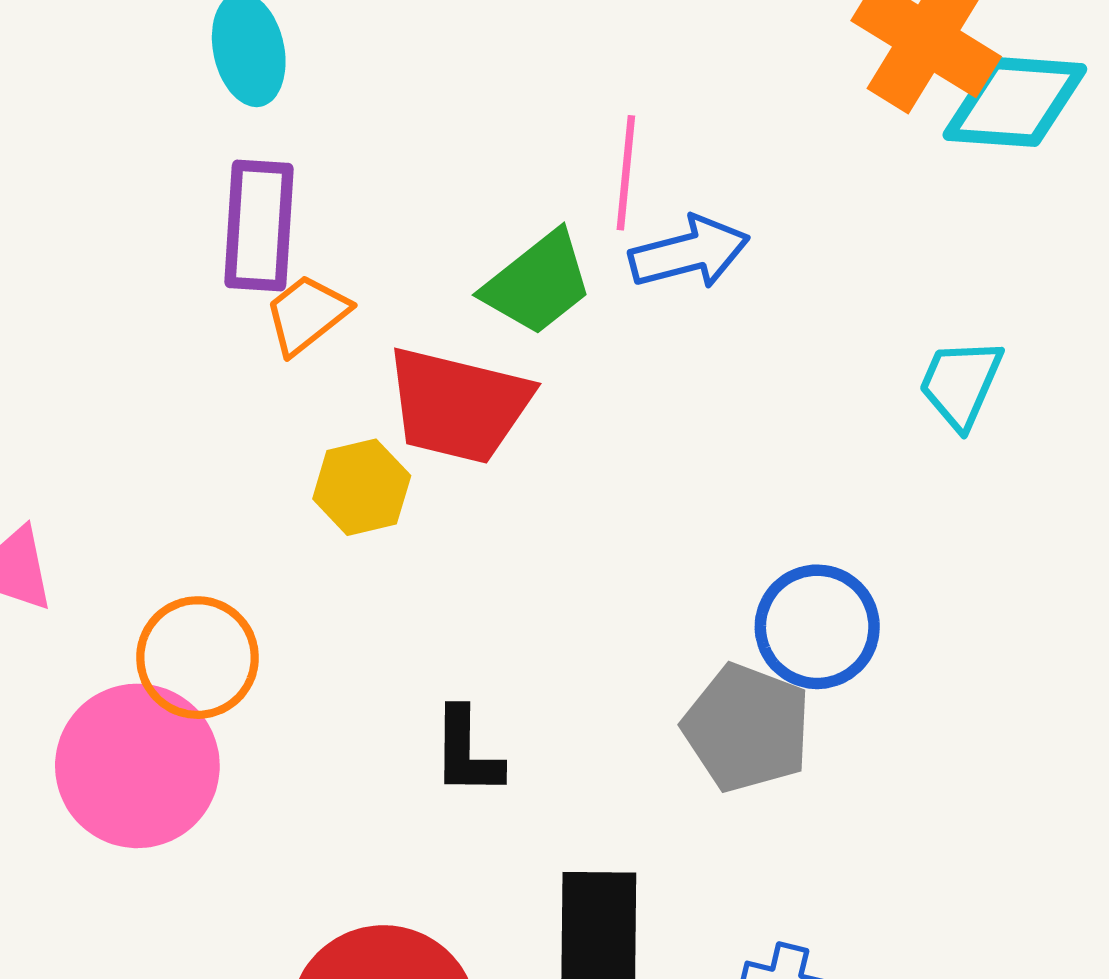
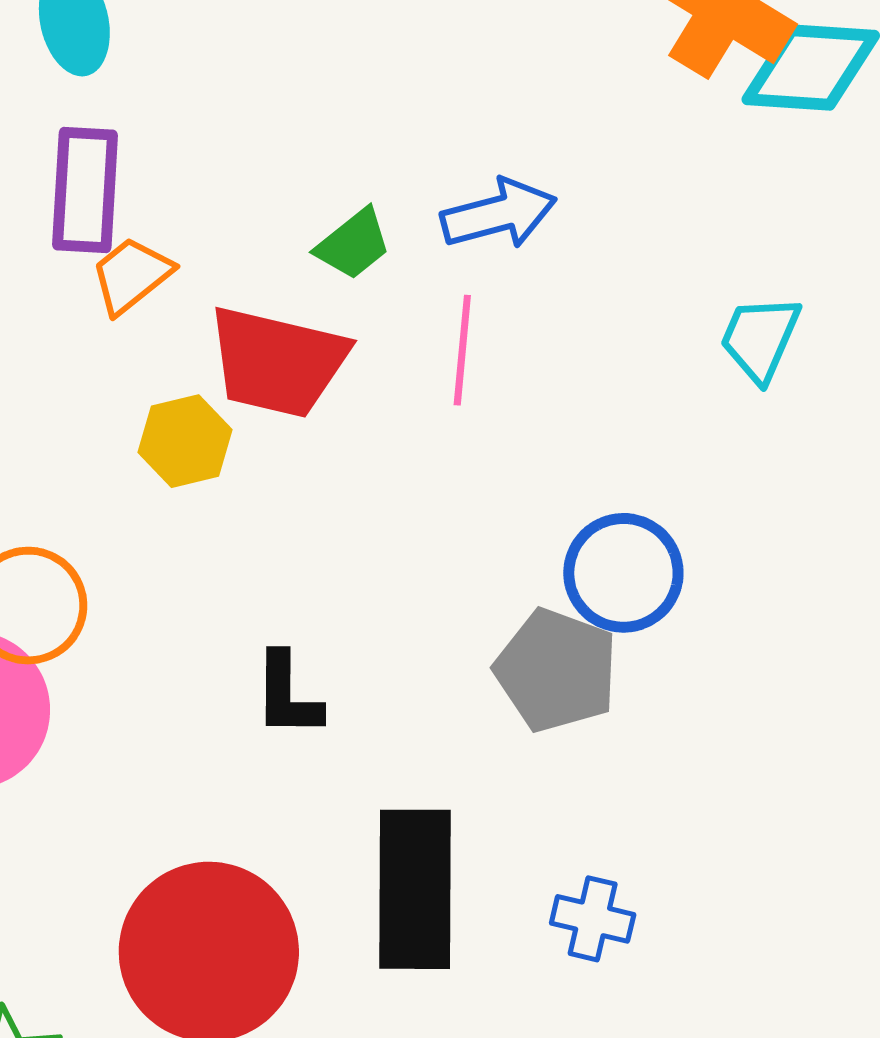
pink line: (626, 173) -> (462, 350), moved
green trapezoid: (538, 283) -> (353, 244), size x0.7

